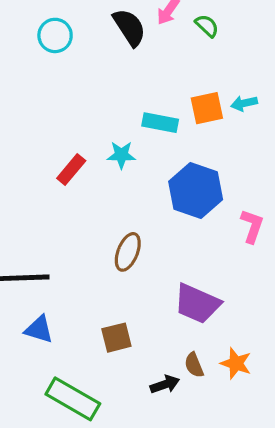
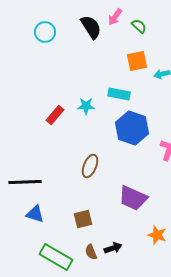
orange square: (207, 108) -> (137, 61), moved
cyan rectangle: (160, 123) -> (119, 94), moved
brown semicircle: (194, 365) -> (91, 252), moved

